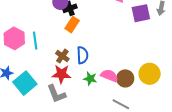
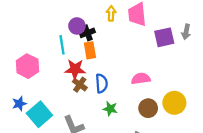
orange rectangle: (72, 25) -> (90, 50), turned -42
cyan line: (35, 41) -> (62, 45), moved
red star: (61, 74) -> (75, 69), moved
pink semicircle: (109, 76) -> (141, 79), moved, turned -30

